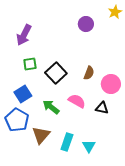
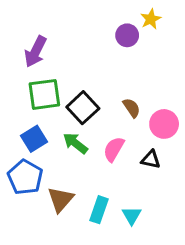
yellow star: (115, 12) -> (151, 19), moved
green square: (30, 64) -> (44, 94), size x1.6
brown semicircle: (89, 73) -> (132, 108), turned -56
pink semicircle: (77, 101) -> (114, 149), turned -90
green arrow: (51, 107) -> (75, 143), moved

